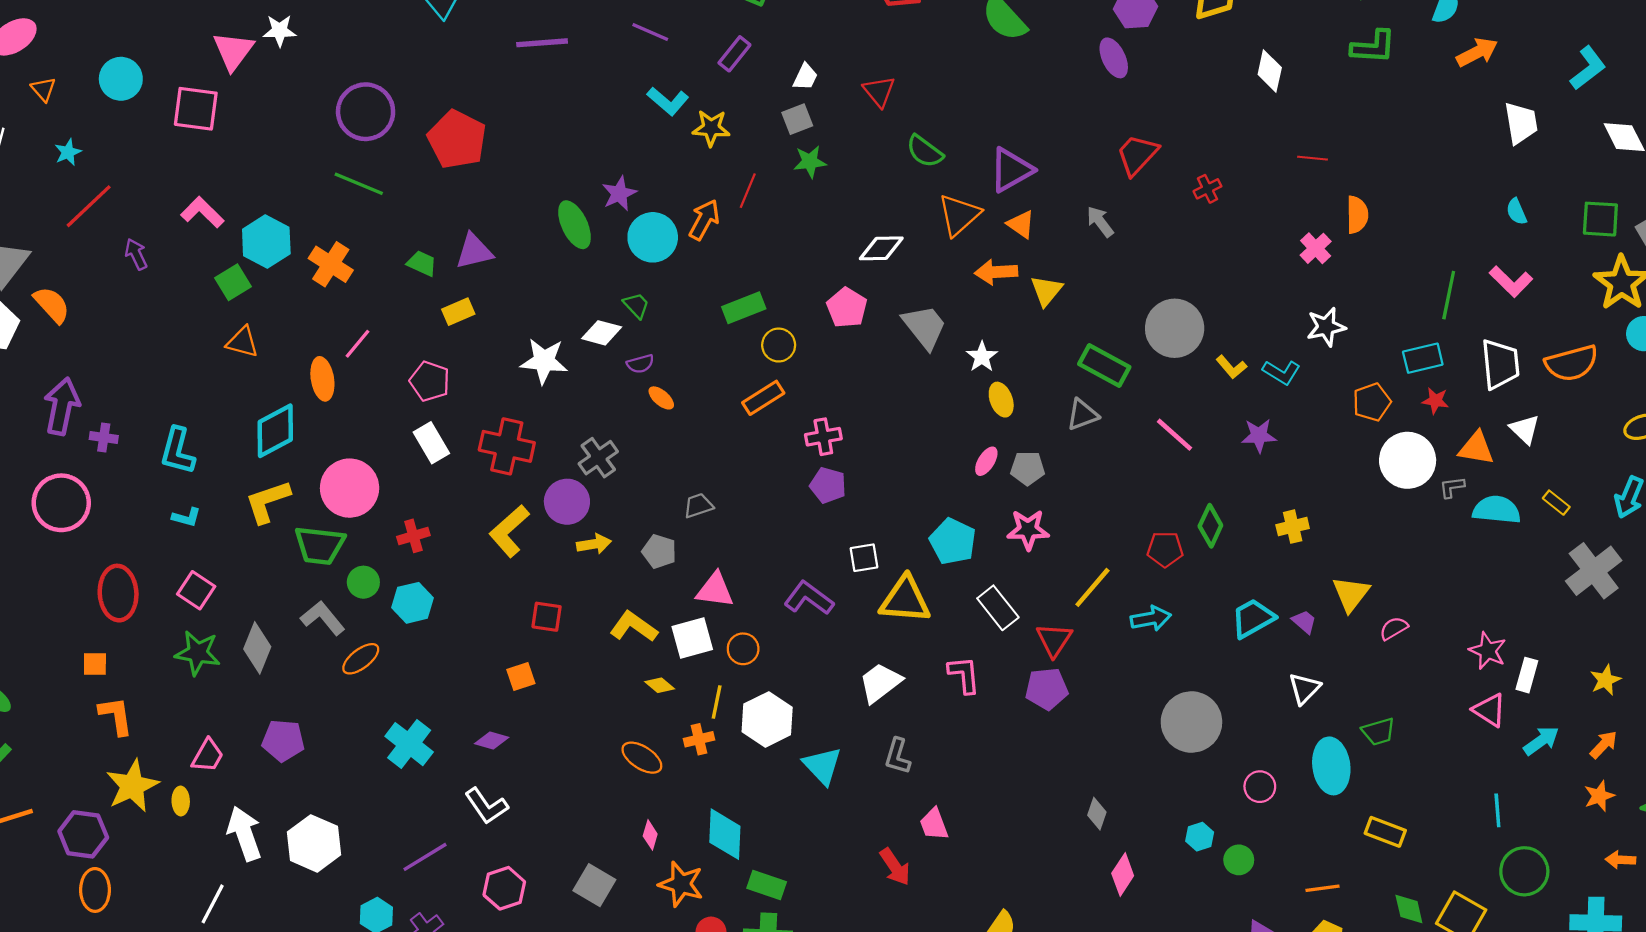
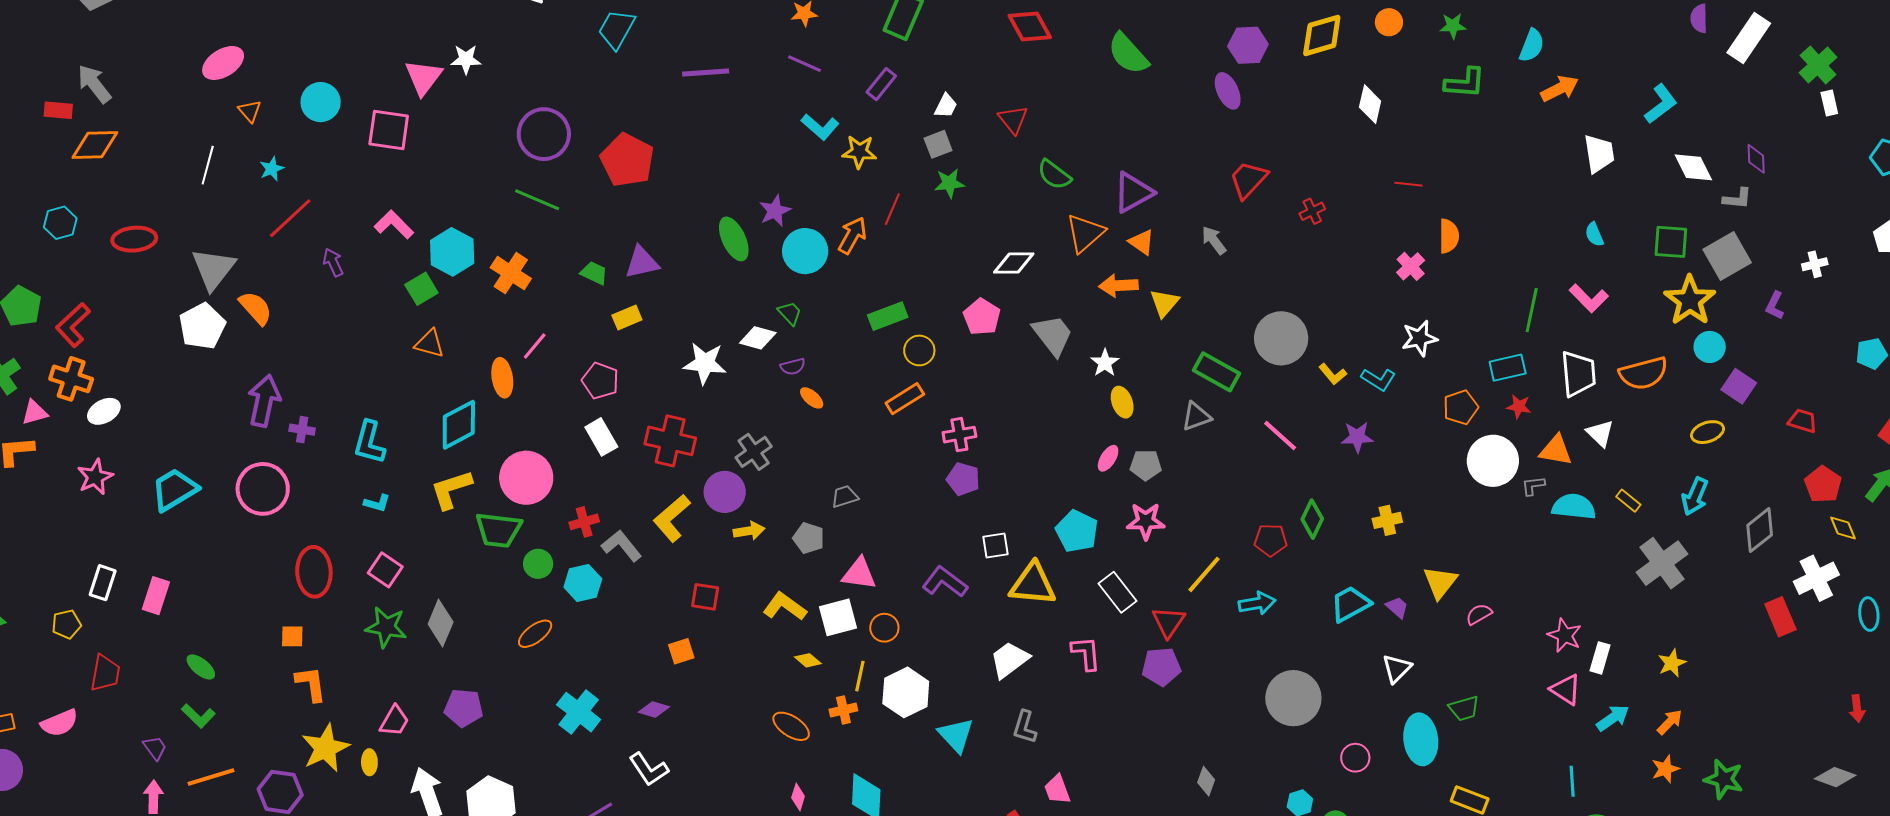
gray L-shape: (323, 618) -> (622, 546), moved

